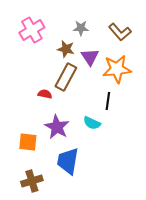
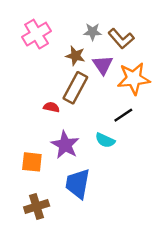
brown L-shape: (120, 32) -> (121, 39), moved
black line: (108, 101) -> (123, 115), turned 48

